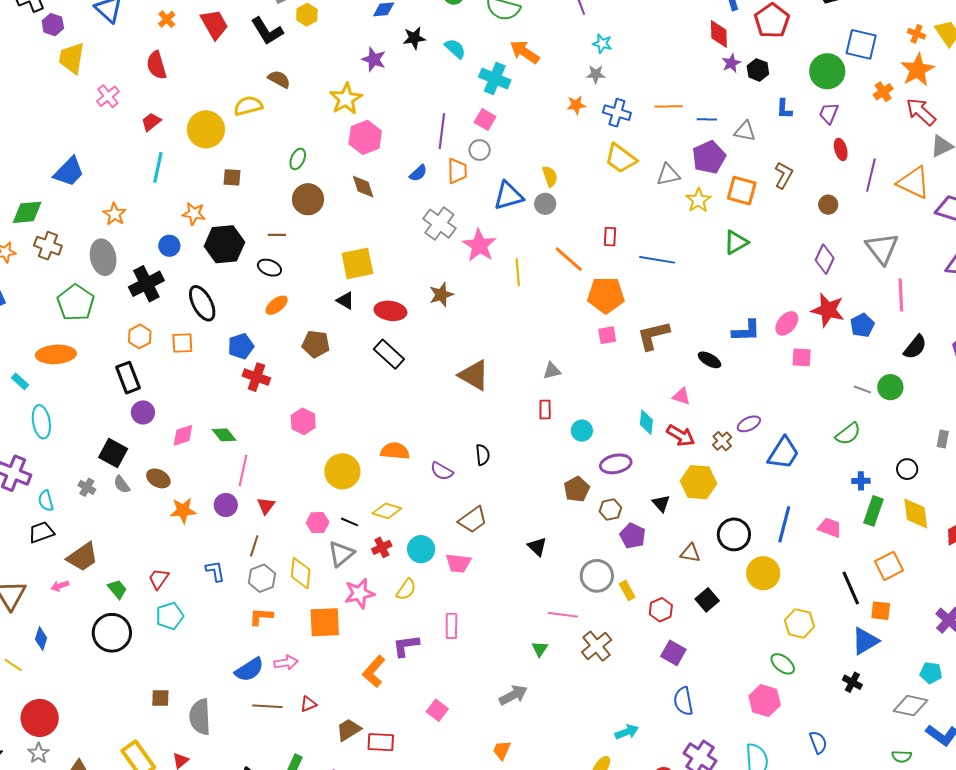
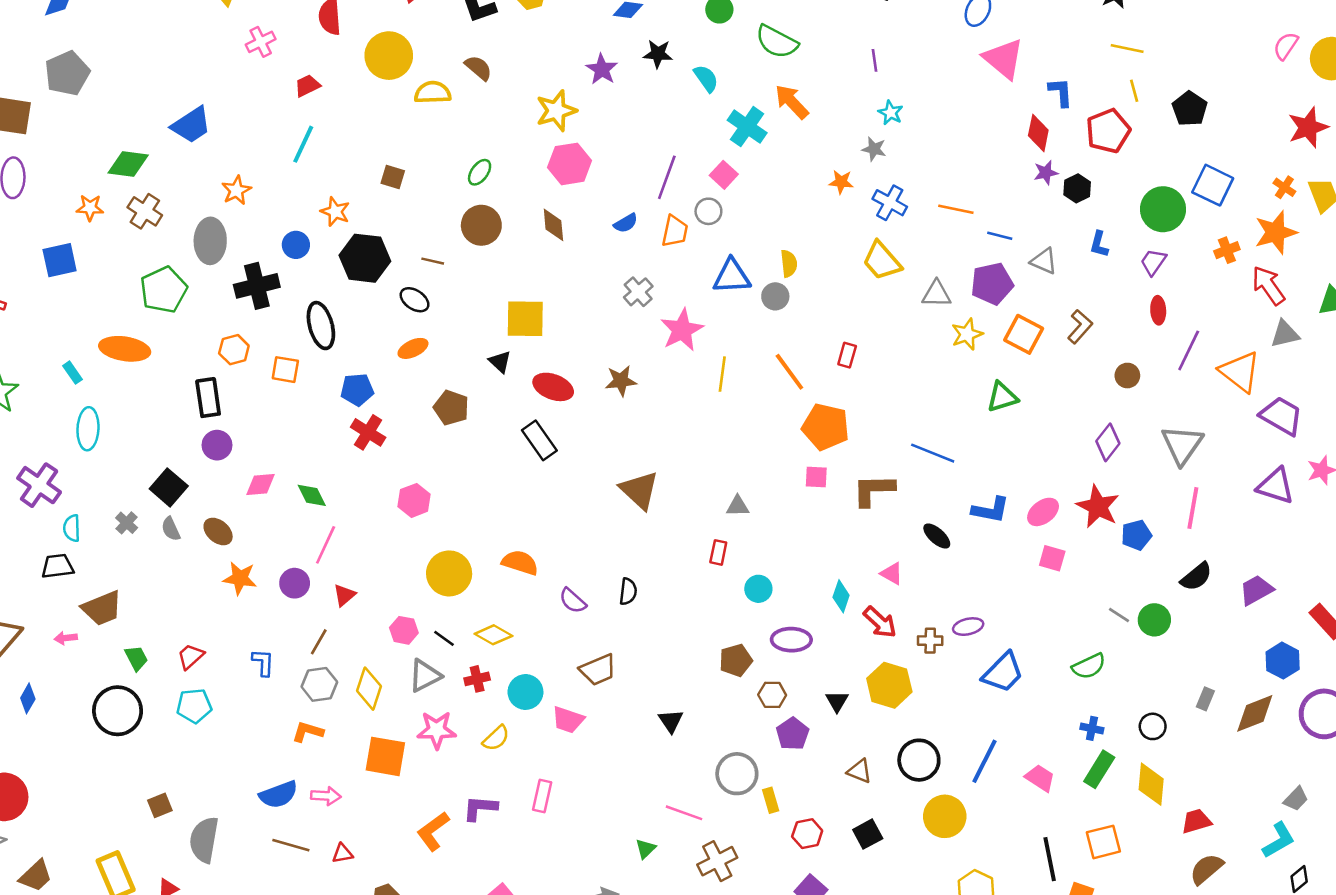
yellow circle: (206, 129) -> (389, 56), moved
gray cross: (439, 224) -> (638, 292), size x0.7
blue line: (657, 260) -> (933, 453), moved
brown cross: (722, 441) -> (930, 641), turned 30
brown square: (160, 698) -> (160, 805), turned -36

